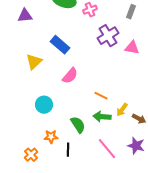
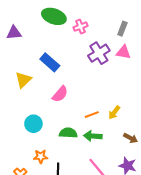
pink triangle: (132, 48) -> (123, 52), moved
orange line: (101, 96) -> (92, 115), turned -48
yellow arrow: (122, 110) -> (114, 112), moved
green semicircle: (78, 125) -> (68, 133), moved, turned -54

